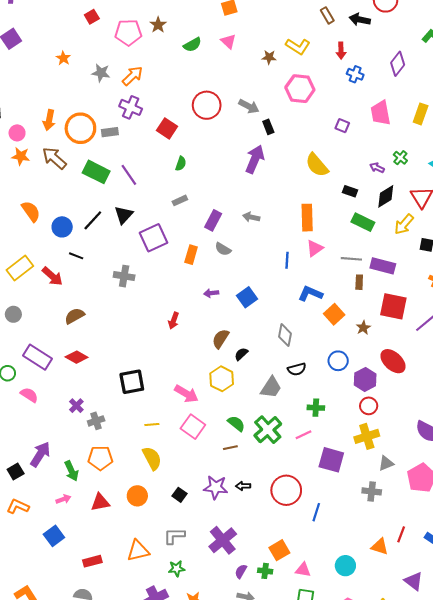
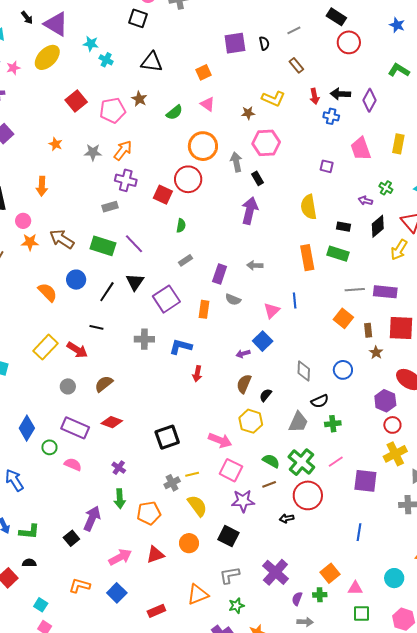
red square: (92, 17) -> (76, 101), size x1.5
black arrow: (360, 20) -> (340, 94), moved
pink hexagon: (300, 89) -> (266, 143), moved
red circle: (207, 105) -> (188, 179), moved
gray arrow: (249, 106) -> (236, 162), turned -120
orange arrow: (49, 120) -> (42, 186), moved
orange circle: (80, 128) -> (203, 146), moved
yellow semicircle: (317, 165) -> (309, 207), turned 40
green rectangle: (363, 222) -> (338, 254), moved
blue circle: (62, 227) -> (76, 280), moved
pink triangle: (315, 248) -> (272, 311), moved
brown rectangle: (359, 282) -> (368, 330), moved
purple arrow: (211, 293) -> (243, 354), moved
blue L-shape: (310, 294) -> (181, 347), moved
gray circle: (13, 314) -> (68, 386), moved
orange square: (334, 314) -> (343, 318), moved
blue circle: (338, 361) -> (343, 370), moved
green cross: (316, 408) -> (333, 424), moved
gray cross: (96, 421) -> (172, 483), moved
green arrow: (72, 471) -> (120, 499), moved, turned 30
purple star: (216, 487) -> (243, 501), moved
red circle: (286, 490) -> (308, 495), moved
black square: (180, 495) -> (228, 536), size x1.5
pink arrow: (63, 499) -> (120, 557), size x1.6
orange L-shape: (18, 506) -> (80, 586), moved

